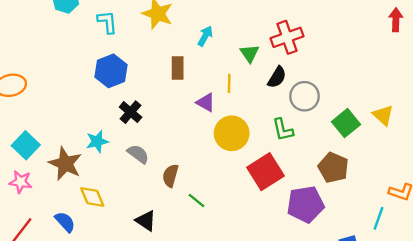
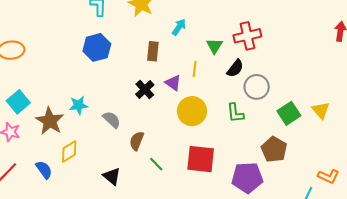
black cross: (131, 112) -> (145, 89), moved
red square: (265, 172) -> (201, 159), moved, turned 32
yellow diamond: (92, 197) -> (69, 151), turned 75

